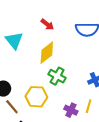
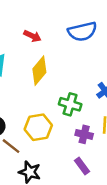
green cross: (57, 76) -> (70, 104), moved

